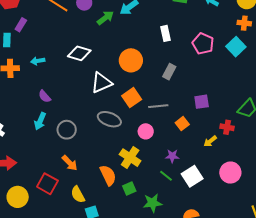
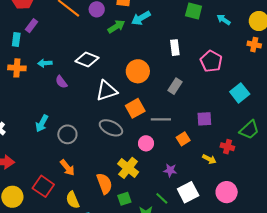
cyan square: (236, 47) -> (240, 93), moved
purple semicircle: (45, 96) -> (61, 82), moved
yellow arrow: (210, 141) -> (209, 159), turned -120
green line: (166, 176) -> (162, 198), moved

